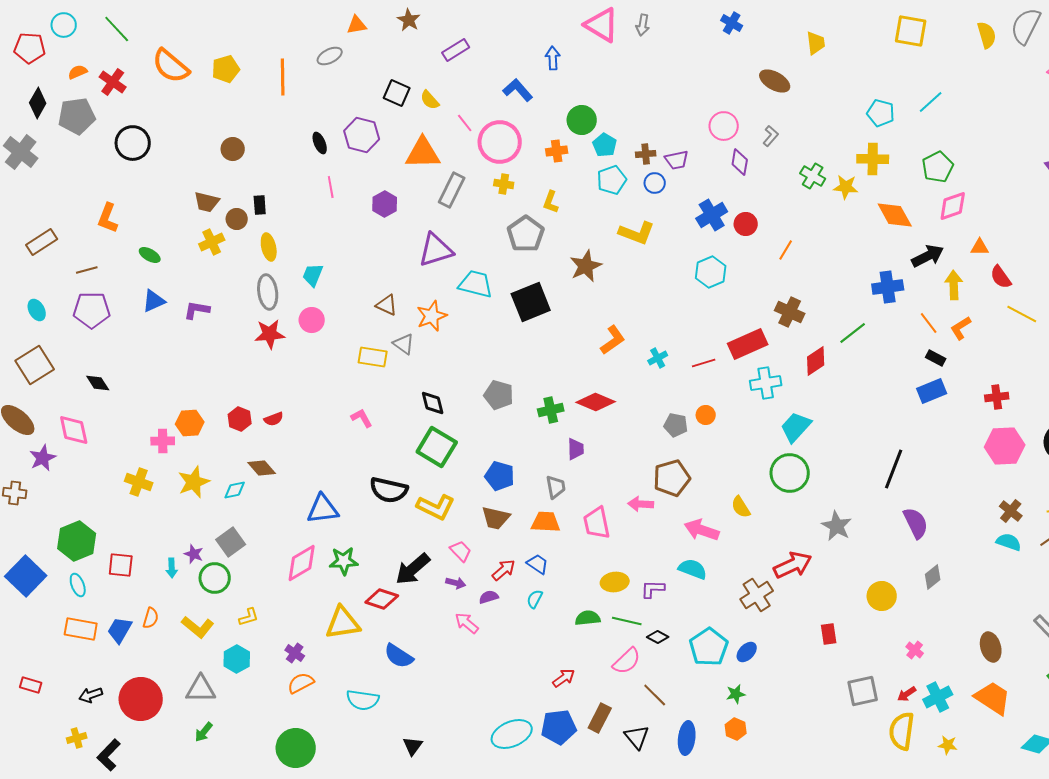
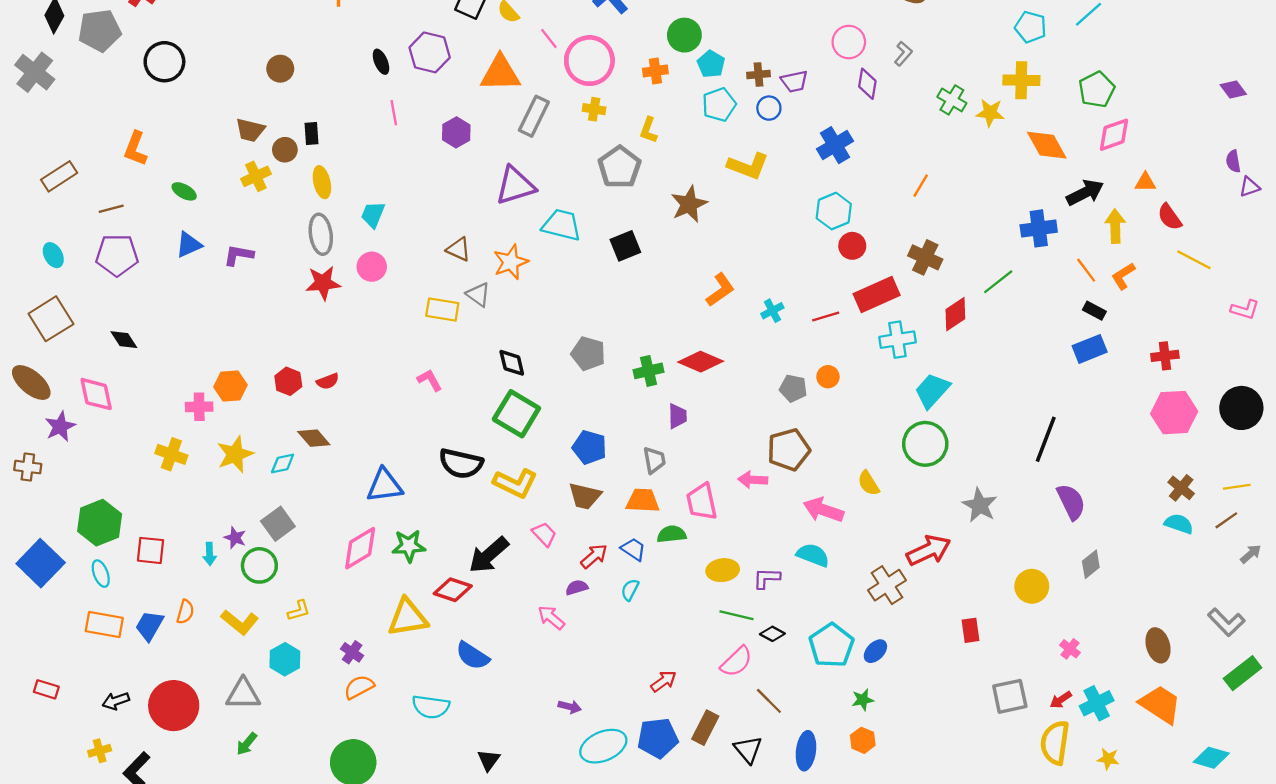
red circle: (746, 224) -> (852, 246), moved
black square: (531, 302) -> (625, 246), size x0.7
purple arrow: (456, 583) -> (570, 707), moved
green semicircle: (588, 618) -> (672, 534), moved

